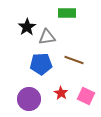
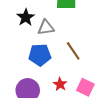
brown line: (74, 60) -> (73, 51), turned 36

